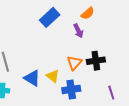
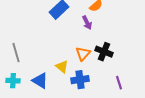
black cross: (96, 61) -> (104, 52), turned 30
blue triangle: (32, 78) -> (40, 81), moved

